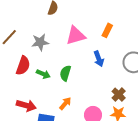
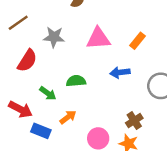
blue arrow: (99, 59) -> (120, 72), turned 91
green semicircle: (65, 73) -> (76, 81), turned 56
green arrow: (43, 74) -> (48, 93), moved

